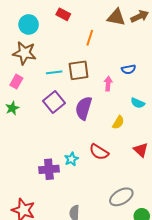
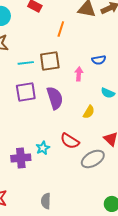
purple square: (54, 102) -> (26, 92), turned 30
purple semicircle: (84, 108) -> (55, 98), turned 145
gray ellipse: (121, 197) -> (93, 159), moved

